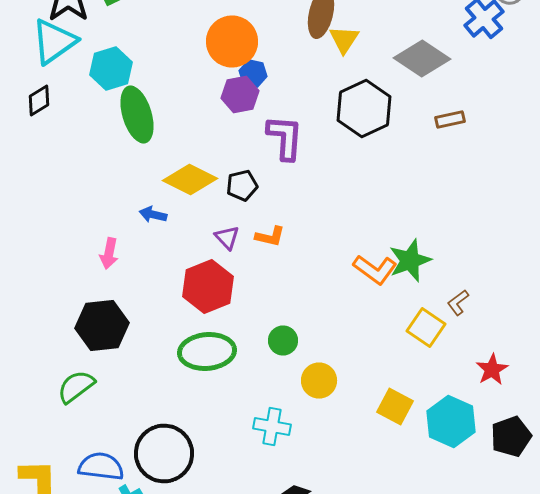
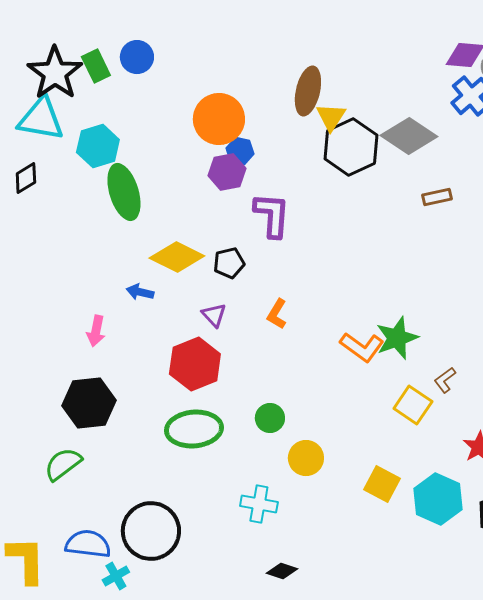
cyan triangle: (54, 42) -> (41, 119), turned 45
black hexagon: (364, 108) -> (351, 147), moved
orange L-shape: (270, 236) -> (277, 314), moved, turned 108

